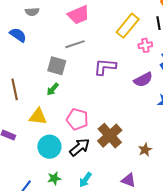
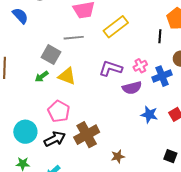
yellow rectangle: (128, 26) -> (116, 27), moved
pink cross: (145, 45) -> (140, 66), moved, turned -32
purple L-shape: (105, 67) -> (111, 68), moved
yellow triangle: (38, 117) -> (67, 76), moved

